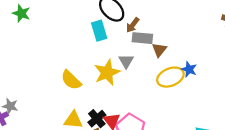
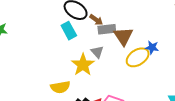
brown arrow: (133, 25) -> (96, 20), turned -80
brown triangle: (159, 50) -> (123, 36), size x1.5
yellow semicircle: (71, 80) -> (60, 87), moved, turned -42

